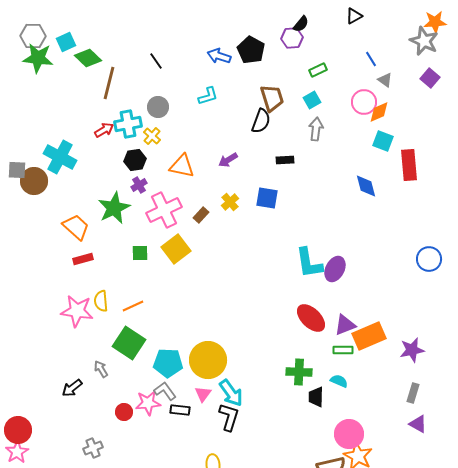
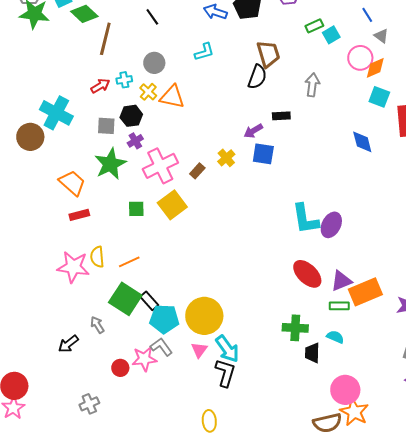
cyan square: (312, 100) -> (331, 35), moved
cyan cross: (128, 124) -> (124, 80), size x0.6
purple arrow: (228, 160) -> (253, 131), moved
orange triangle: (182, 166) -> (172, 97), moved
gray square: (17, 170) -> (106, 126), moved
black rectangle: (180, 410) -> (149, 301), moved, turned 42

